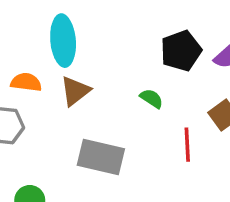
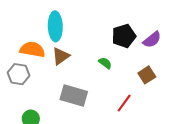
orange semicircle: (26, 82) -> (32, 49), size x1.4
red line: (187, 145) -> (124, 103), moved, turned 36

